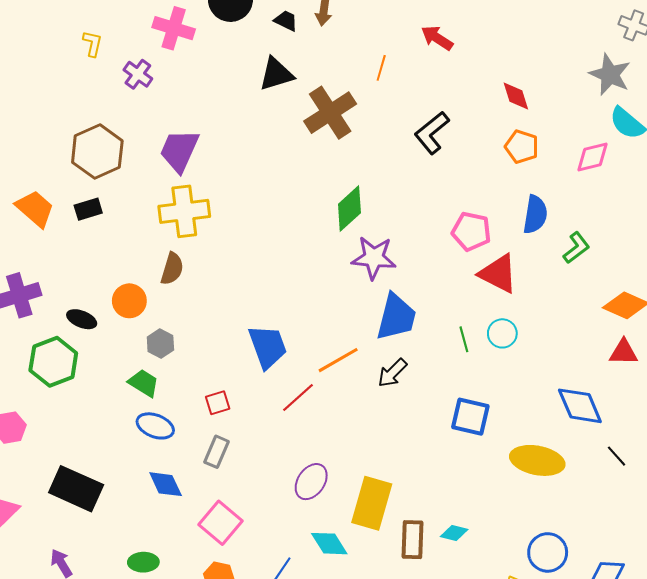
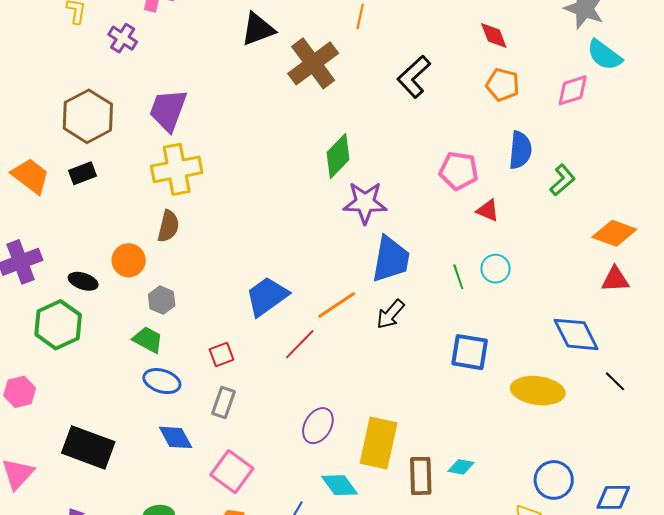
red triangle: (498, 274) -> (488, 210), size x0.6
blue trapezoid: (268, 347) -> (267, 296), turned -102

